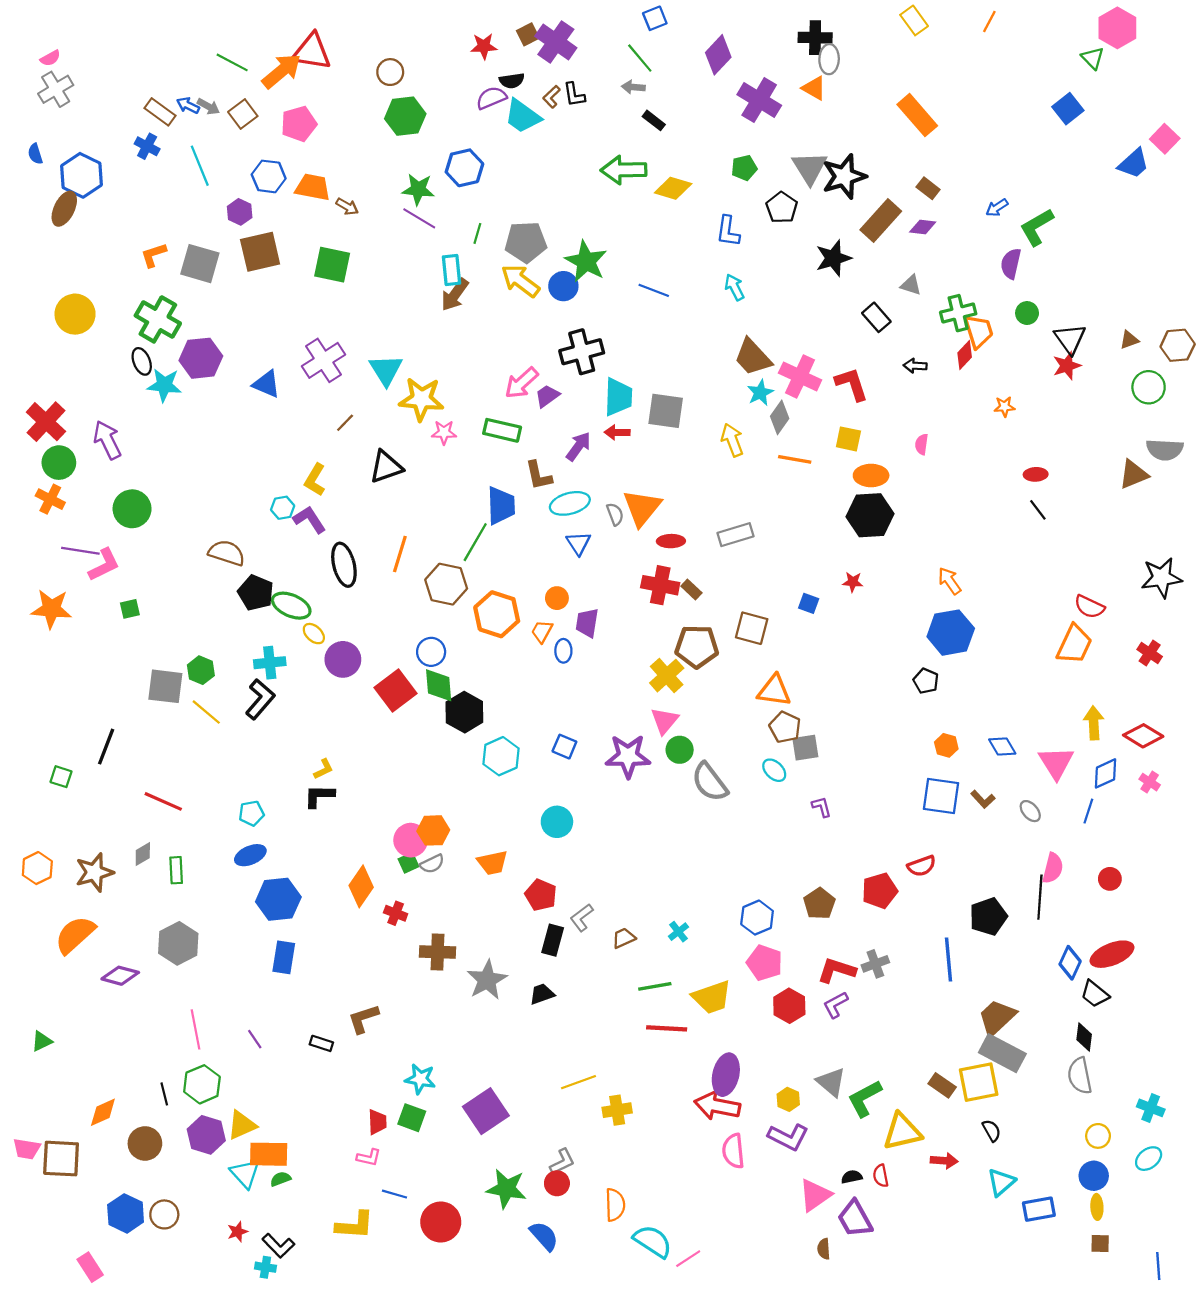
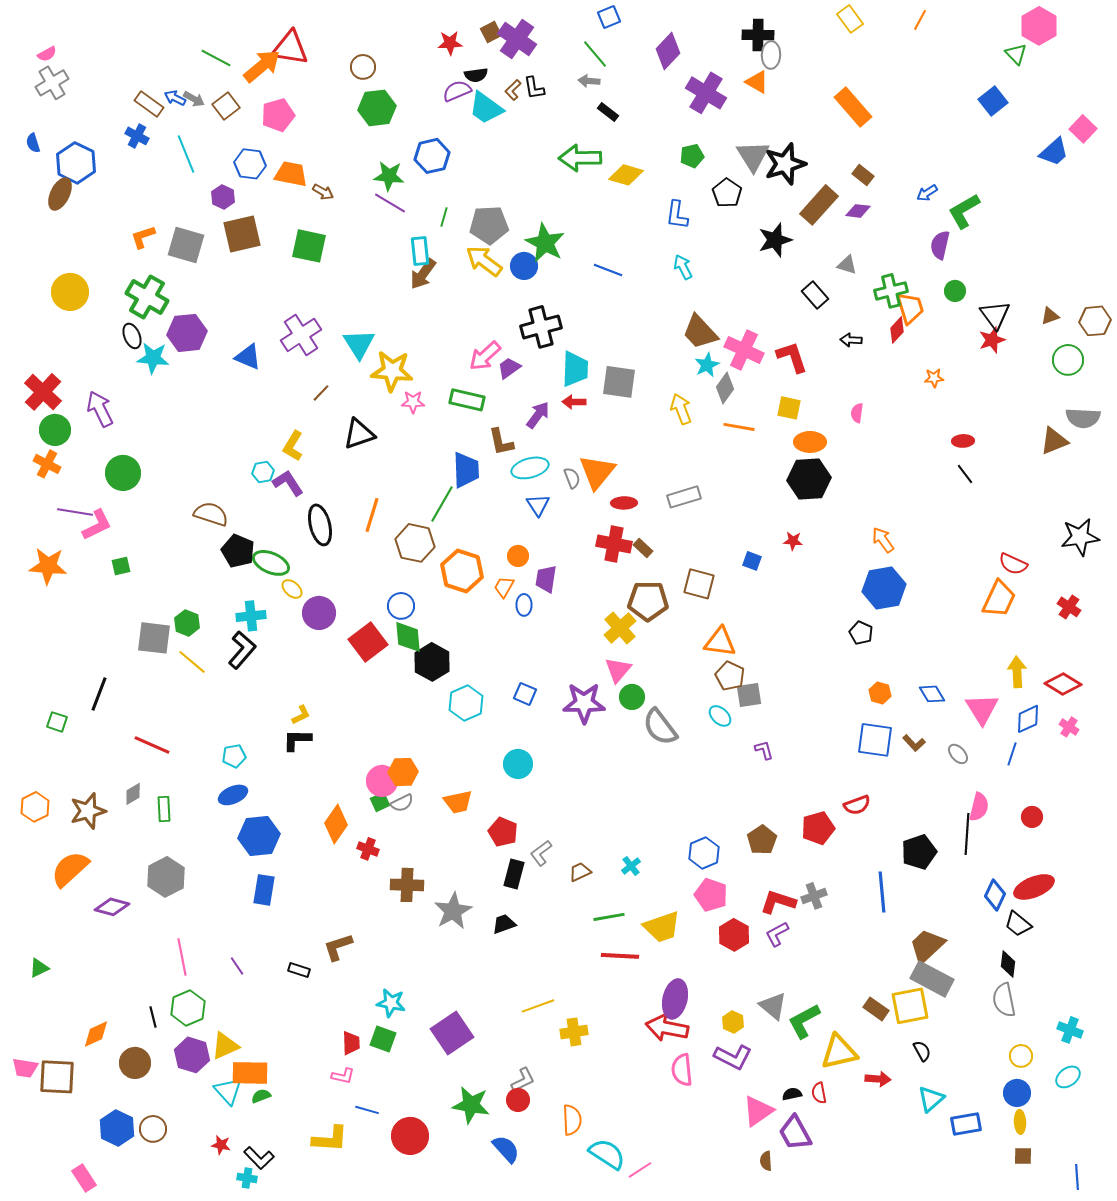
red star: (237, 1232) -> (221, 1145), turned 30

